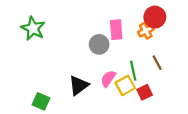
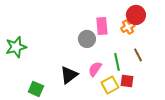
green star: (33, 28) -> (16, 47), moved, turned 30
yellow square: (125, 85) -> (110, 85), moved
red square: (145, 92) -> (127, 81), turned 32

